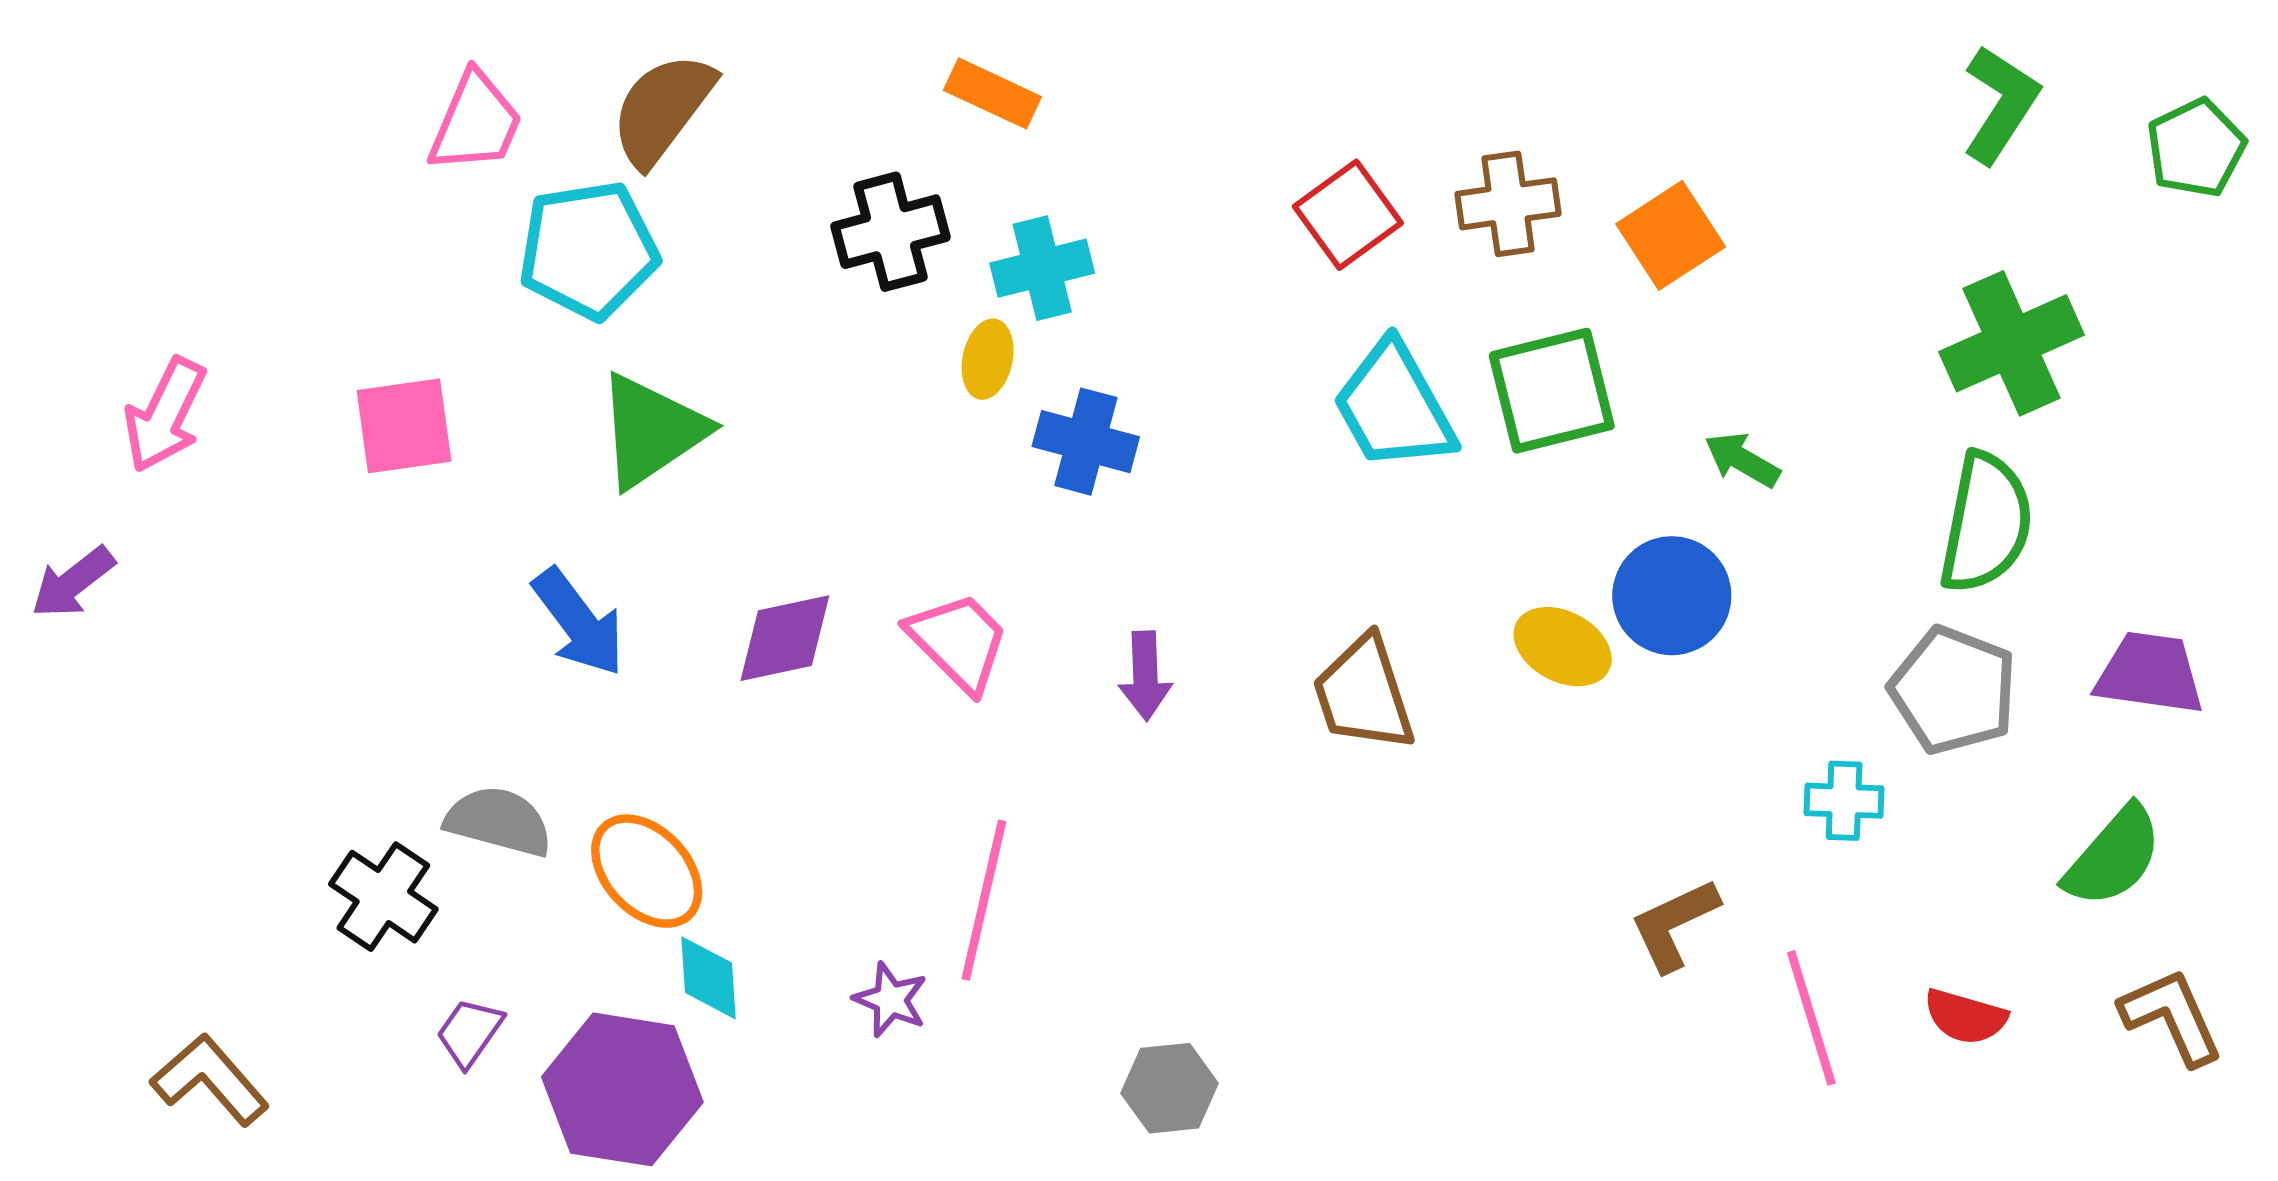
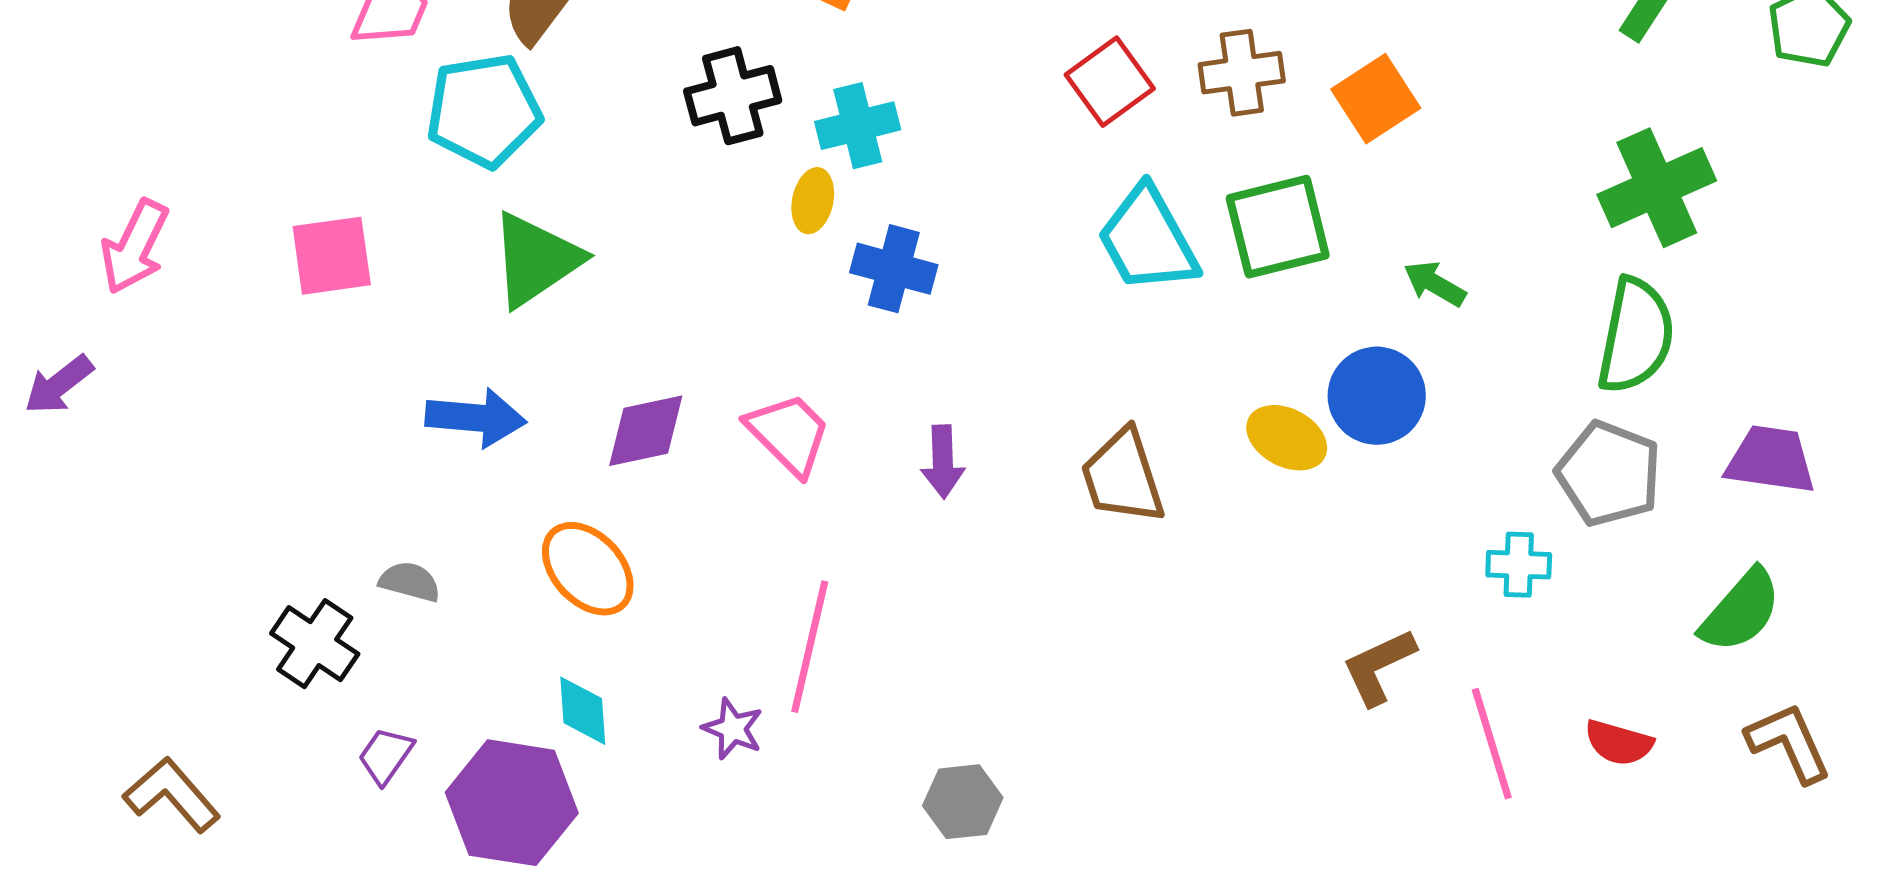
blue arrow: (579, 622) -> (476, 418), turned -48
gray semicircle: (499, 821) -> (410, 582), size x0.7
orange ellipse: (647, 871) -> (588, 569), moved

